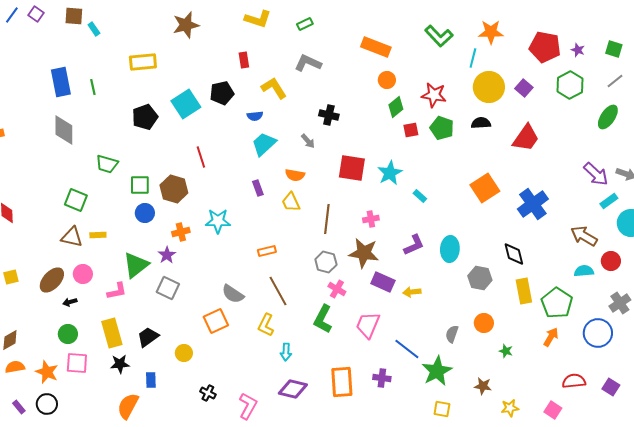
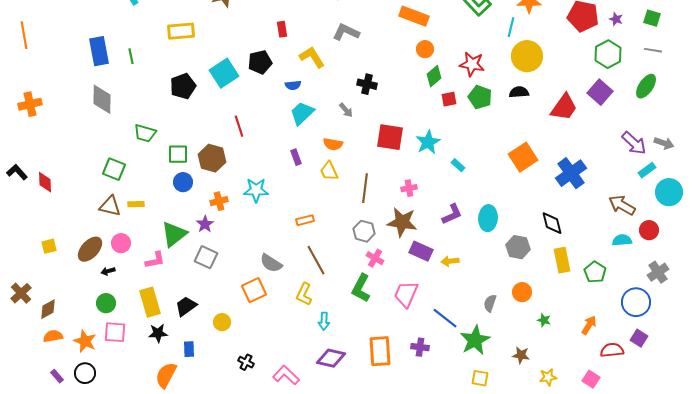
gray line: (615, 81) -> (653, 50), turned 48
purple square: (524, 88) -> (600, 92), moved, size x1.4
green pentagon: (557, 303) -> (595, 272), size x0.7
orange arrow: (551, 337) -> (589, 325), moved
purple square: (611, 387) -> (639, 338), moved
pink L-shape: (248, 406) -> (286, 375), turned -76

